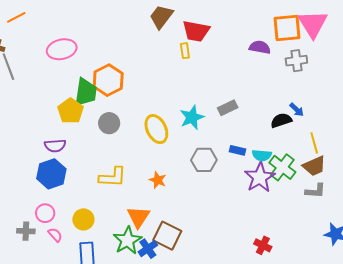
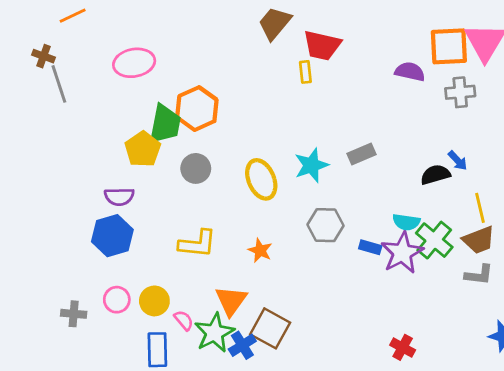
blue rectangle: (237, 150) -> (370, 247), moved
pink circle: (45, 213) -> (117, 300), moved
pink semicircle: (55, 235) -> (184, 320), moved

